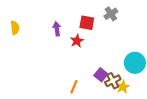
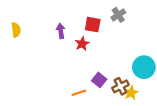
purple square: (101, 75) -> (99, 80), moved
orange line: (74, 87) -> (79, 93), turned 48

